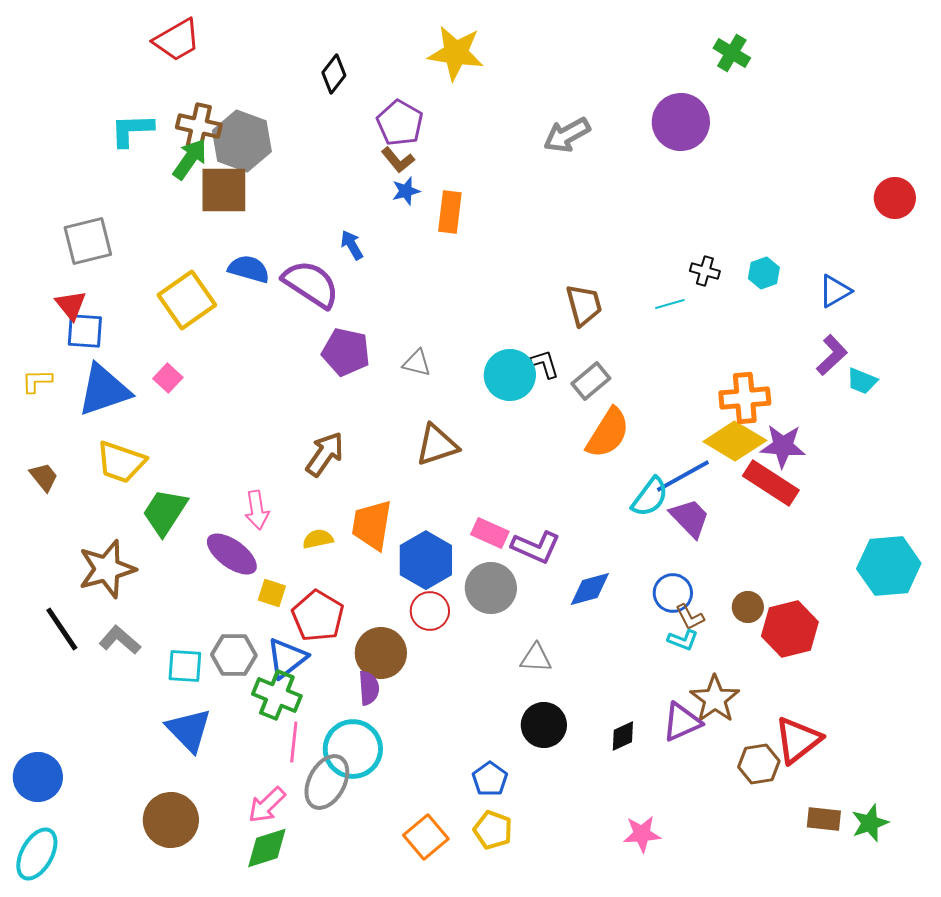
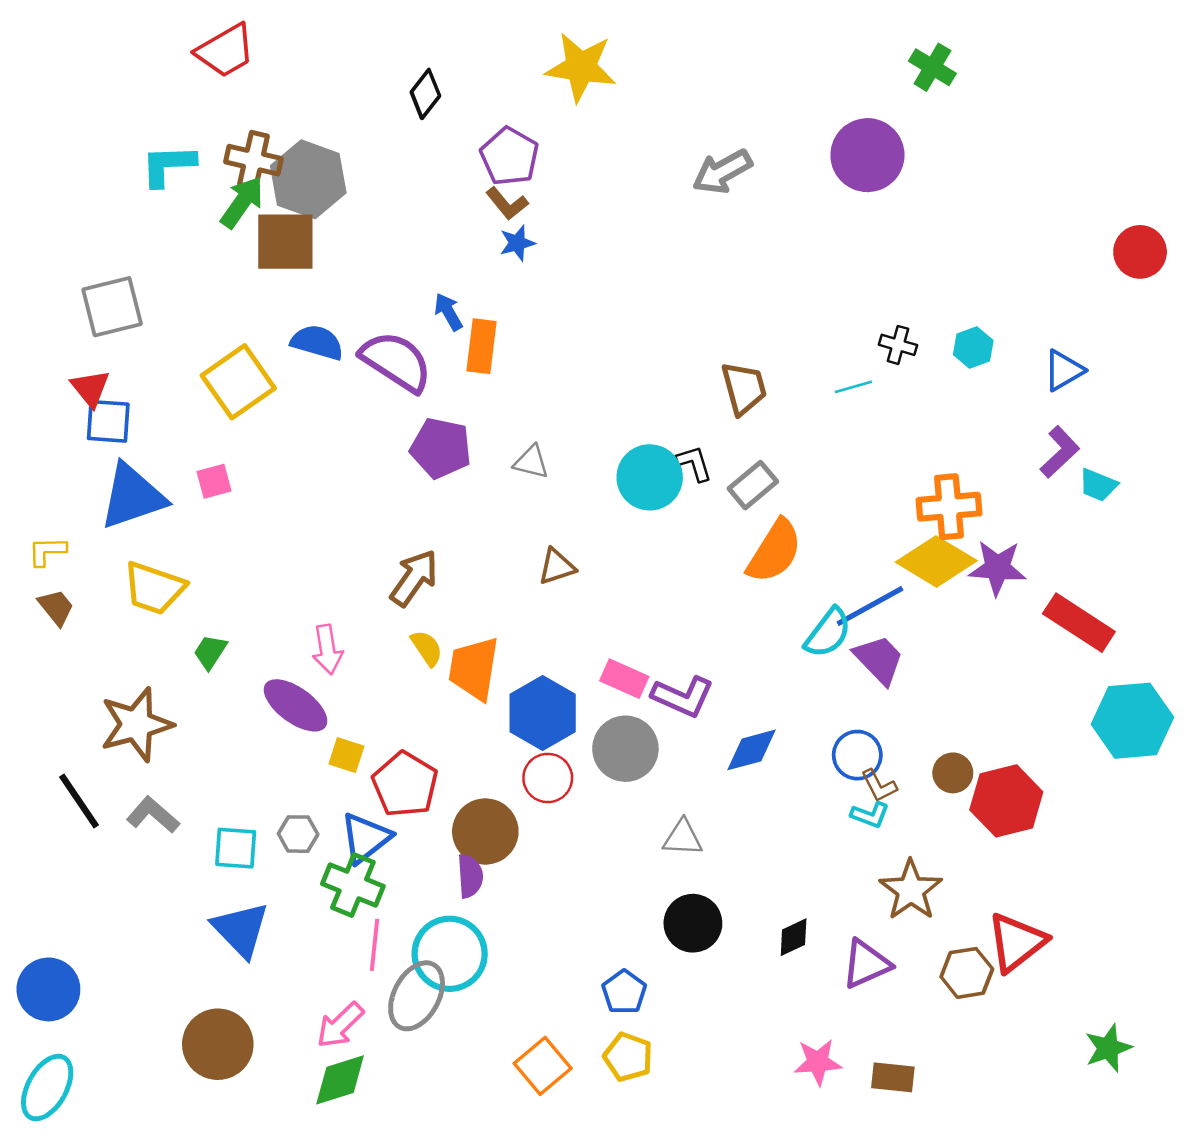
orange rectangle: (450, 212) -> (481, 346), moved
pink square: (168, 378) -> (214, 481), turned 32
yellow L-shape: (37, 381) -> (47, 551), moved
brown triangle: (437, 445) -> (557, 567), size x0.7
red rectangle: (771, 483) -> (1079, 623), moved
green trapezoid: (165, 512) -> (210, 652), size x0.6
yellow semicircle: (318, 539) -> (427, 648), moved, turned 68
gray hexagon: (234, 655) -> (298, 834), size x0.7
purple triangle: (682, 722) -> (866, 964), moved
brown rectangle: (824, 819) -> (893, 1077), moved

